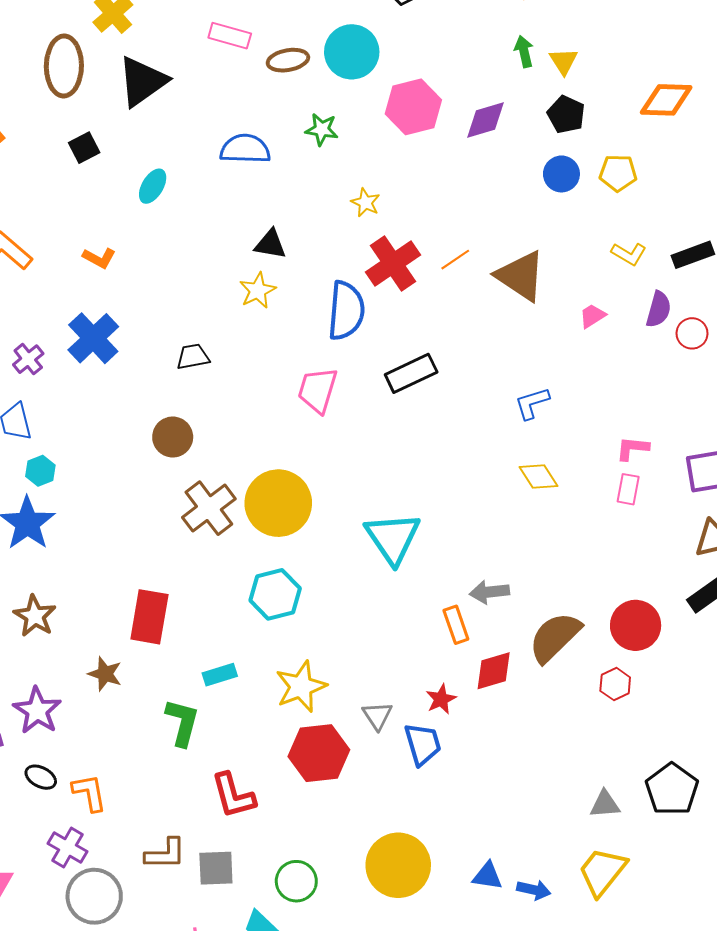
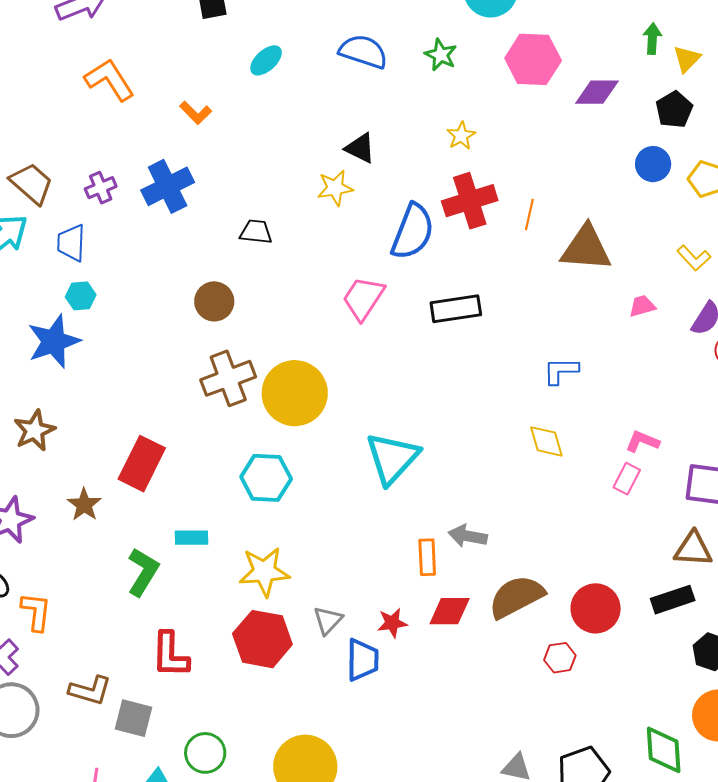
orange line: (455, 260) -> (529, 215), turned -60
brown triangle: (521, 276) -> (586, 248), turned -46

